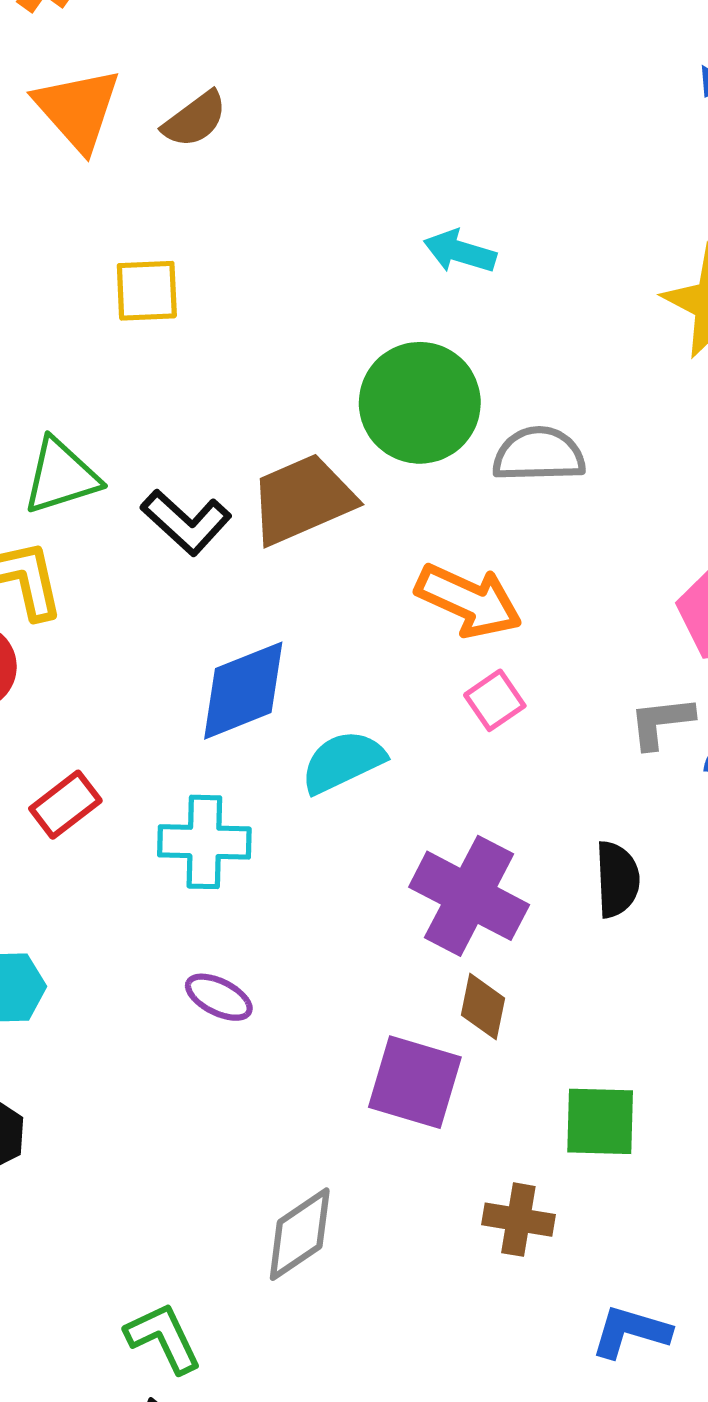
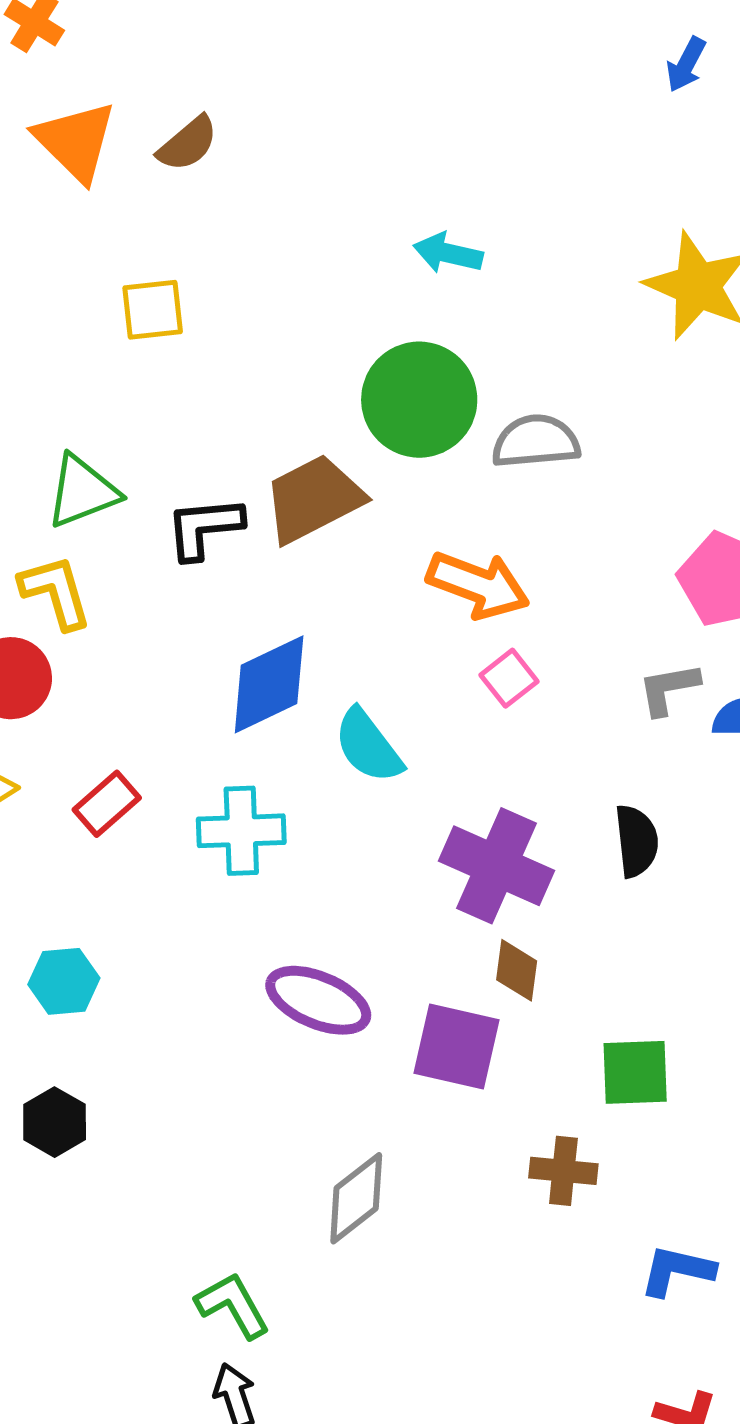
black L-shape: (186, 522) -> (204, 528), turned 136
cyan semicircle: (343, 762) -> (368, 746), turned -98
purple ellipse: (219, 997) -> (318, 1000), moved, size x1.6

